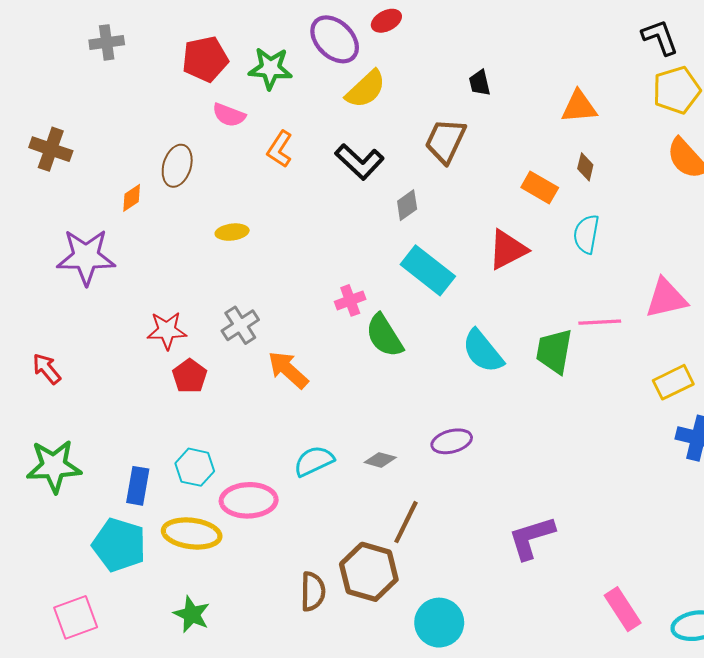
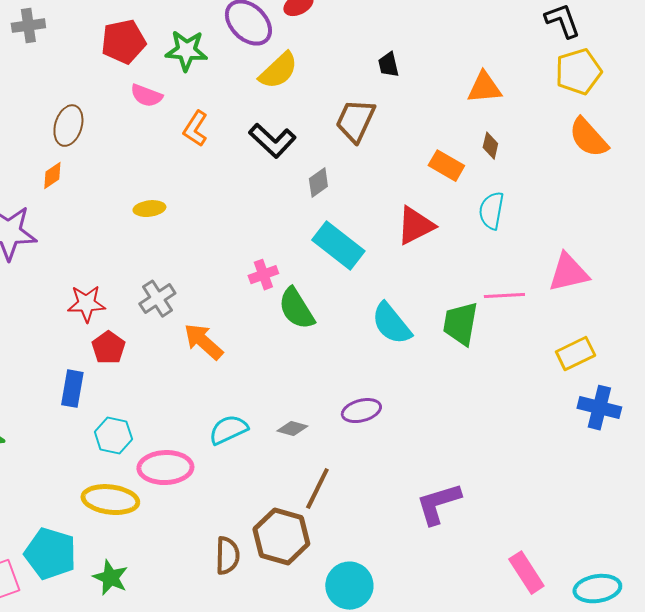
brown ellipse: (177, 166) -> (68, 126), moved
blue rectangle: (138, 486) -> (72, 389), moved
cyan pentagon: (119, 545) -> (50, 554), moved

